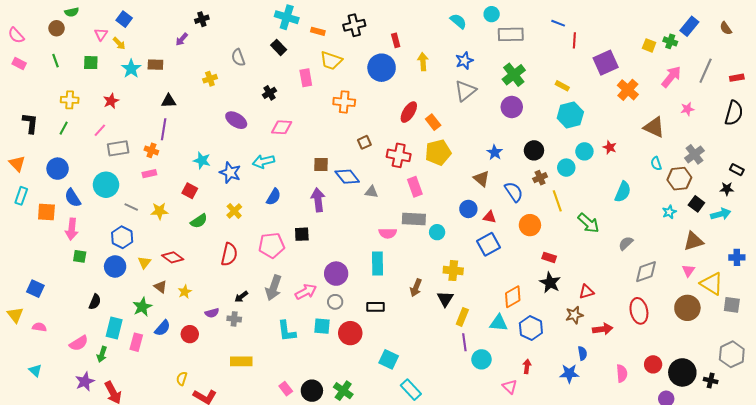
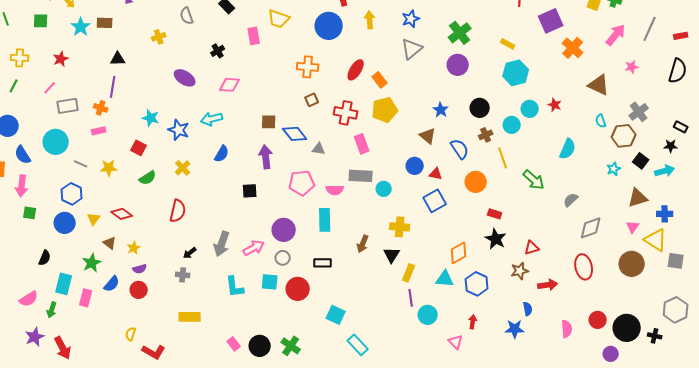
orange cross: (344, 102) -> (308, 67), moved
pink pentagon: (272, 245) -> (302, 183), moved
blue cross: (737, 257) -> (665, 214), moved
purple semicircle: (212, 313) -> (140, 269), moved

